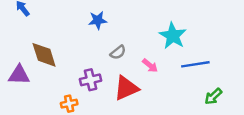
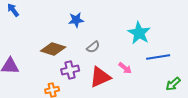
brown diamond: (44, 55) -> (53, 49), moved, turned -55
pink arrow: (150, 66) -> (125, 68), moved

